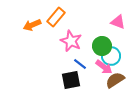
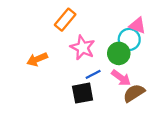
orange arrow: (32, 25) -> (37, 59), moved
cyan circle: (111, 56) -> (129, 39), moved
blue line: (80, 64) -> (93, 74), turned -64

